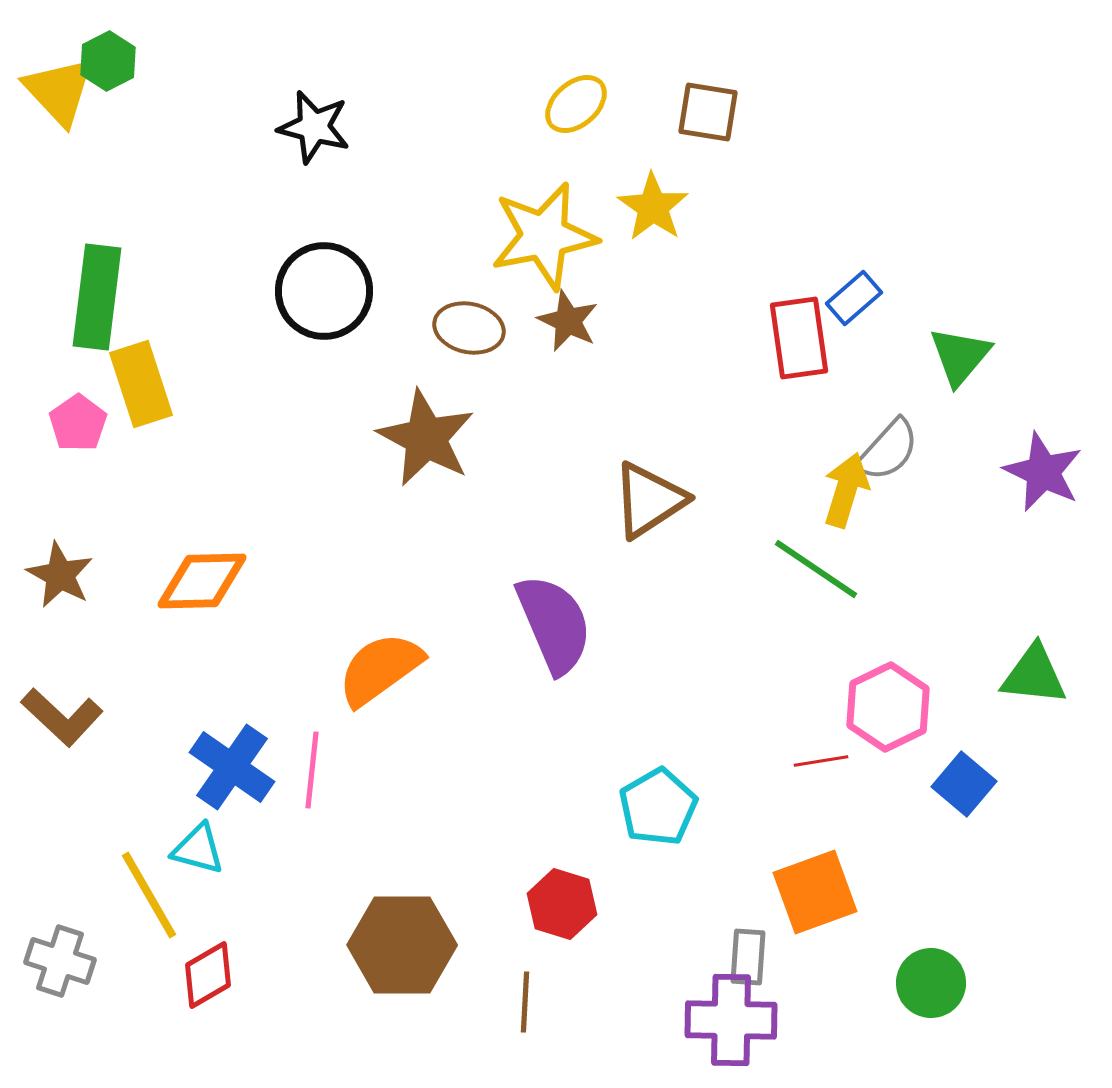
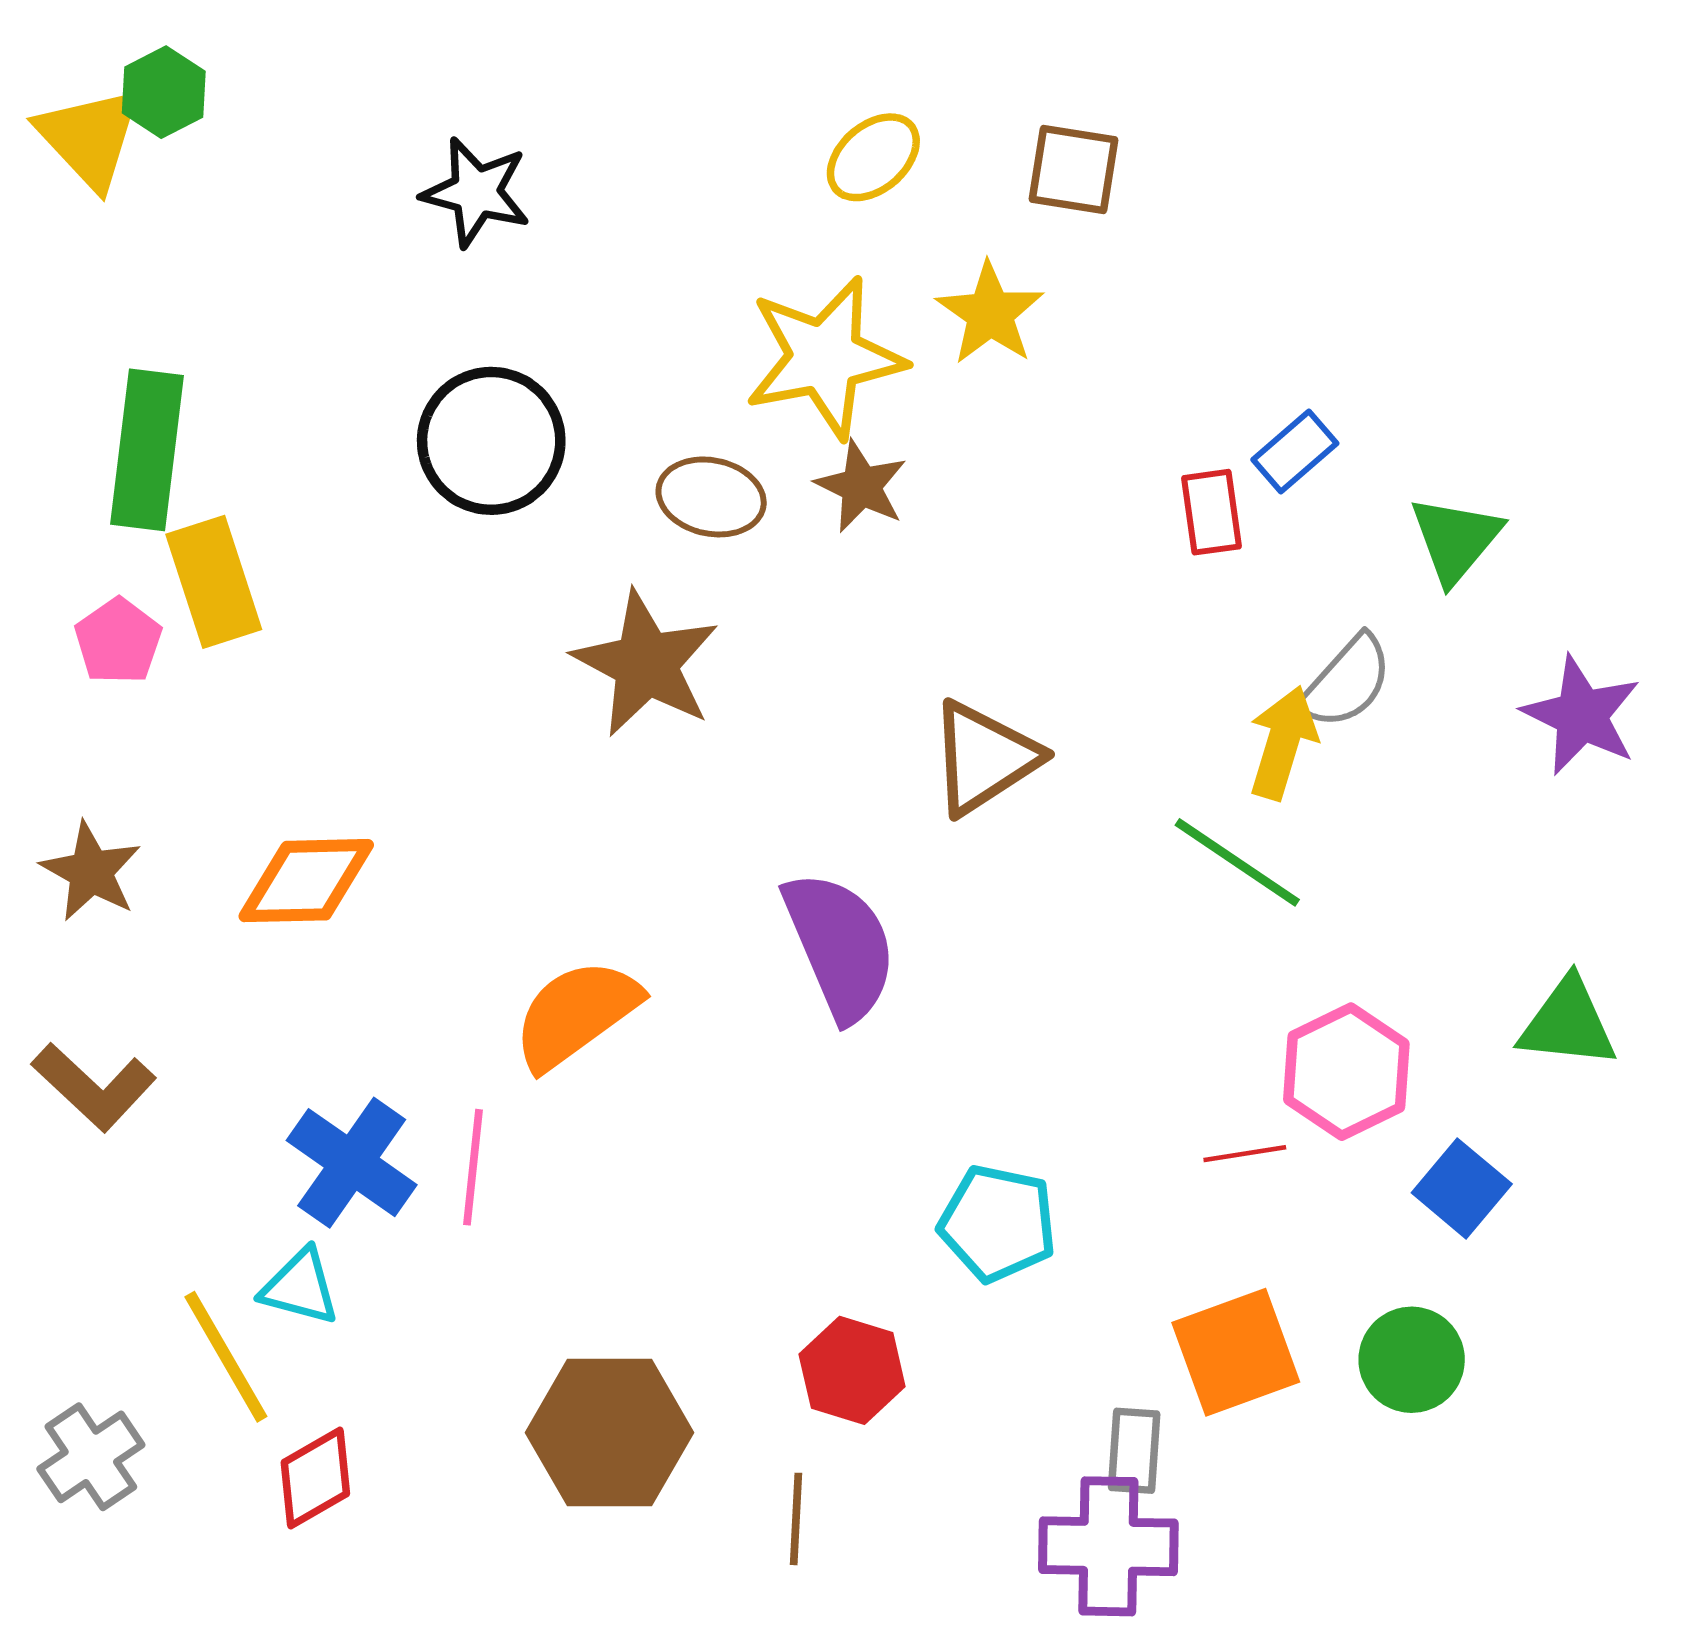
red rectangle: (799, 338) -> (1211, 512), size x0.7
cyan pentagon: (658, 807) -> (998, 1223), turned -30
gray cross: (60, 961) -> (91, 1457), turned 38
green circle: (931, 983) -> (1412, 1360), moved

